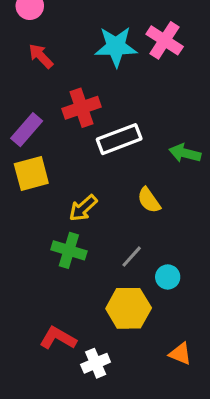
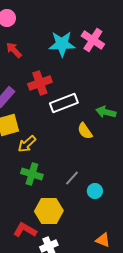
yellow semicircle: (149, 200) -> (85, 131), moved
yellow arrow: (83, 208) -> (27, 144), moved
yellow hexagon: (129, 308) -> (49, 211), moved

